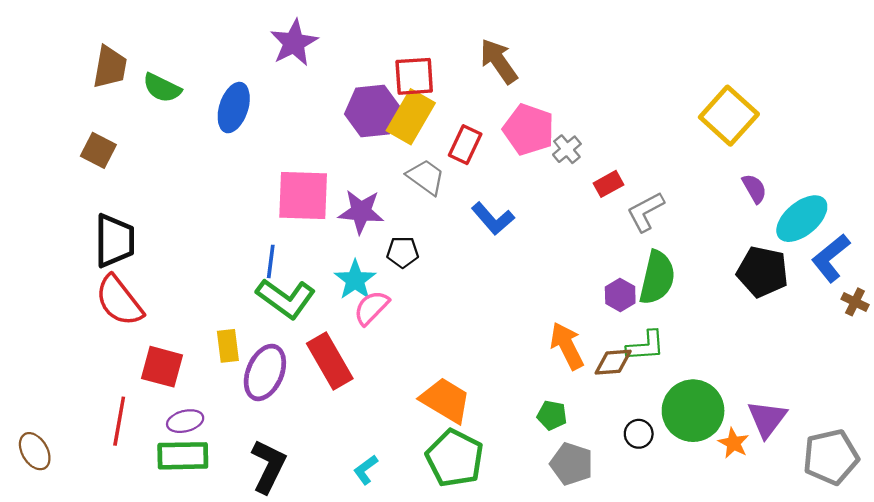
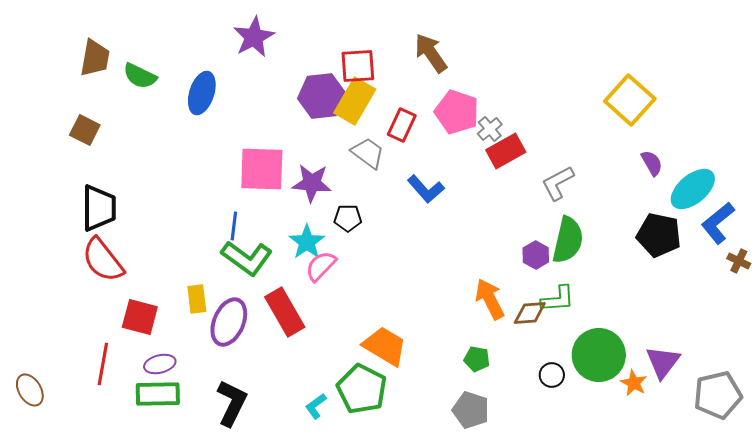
red rectangle: (609, 184) -> (506, 151), moved, size x1.5
green pentagon: (455, 458) -> (362, 389), moved
gray pentagon: (572, 464) -> (471, 410), moved

